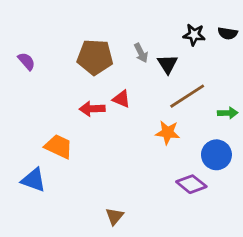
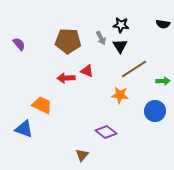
black star: (194, 35) -> (121, 25), moved
purple diamond: (191, 184) -> (106, 132), moved

